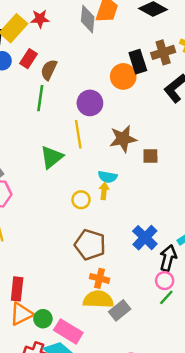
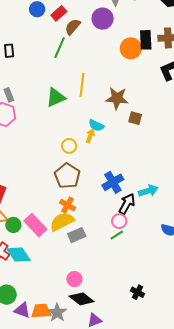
purple circle: (90, 103) -> (103, 19), moved
yellow circle: (81, 200) -> (69, 146), moved
yellow semicircle: (98, 299) -> (62, 222), turned -45
pink rectangle: (68, 331) -> (35, 225), moved

